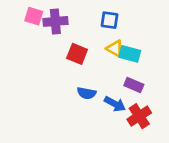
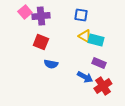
pink square: (34, 16) -> (25, 12), turned 32
red square: (77, 54) -> (41, 42), moved
blue semicircle: (87, 93) -> (51, 64), moved

